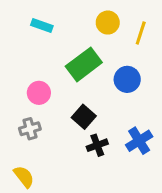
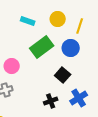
cyan rectangle: (42, 26) -> (28, 21), moved
blue circle: (127, 79) -> (71, 48), moved
black square: (84, 117) -> (63, 75), moved

